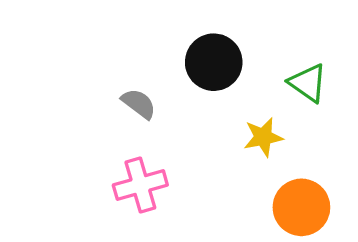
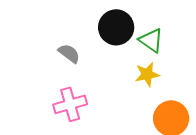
green triangle: (308, 83) -> (151, 40), moved

